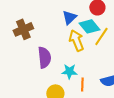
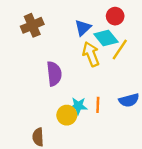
brown cross: (23, 29) -> (32, 25), moved
cyan star: (69, 71) -> (78, 106), moved

